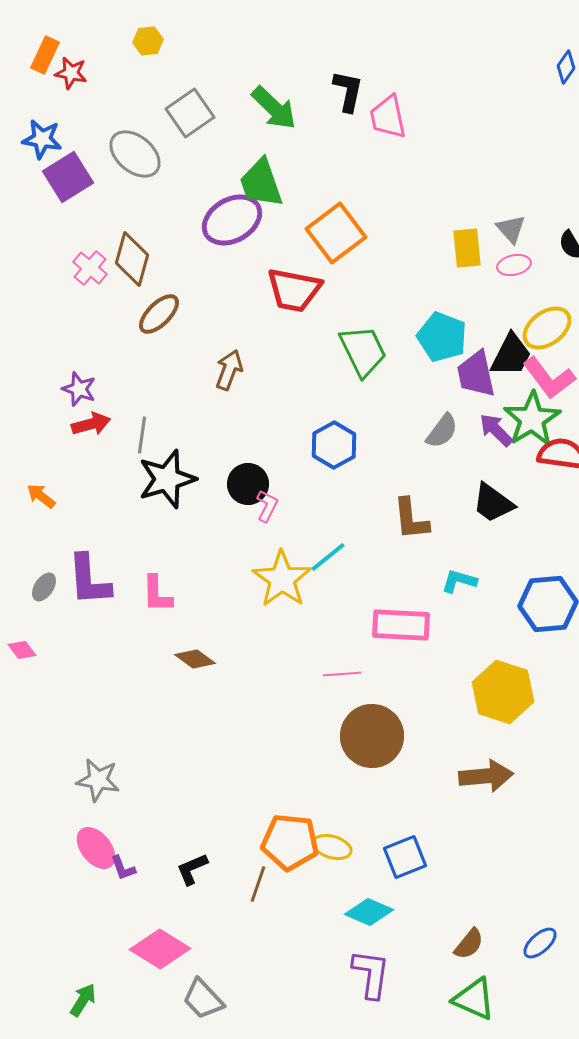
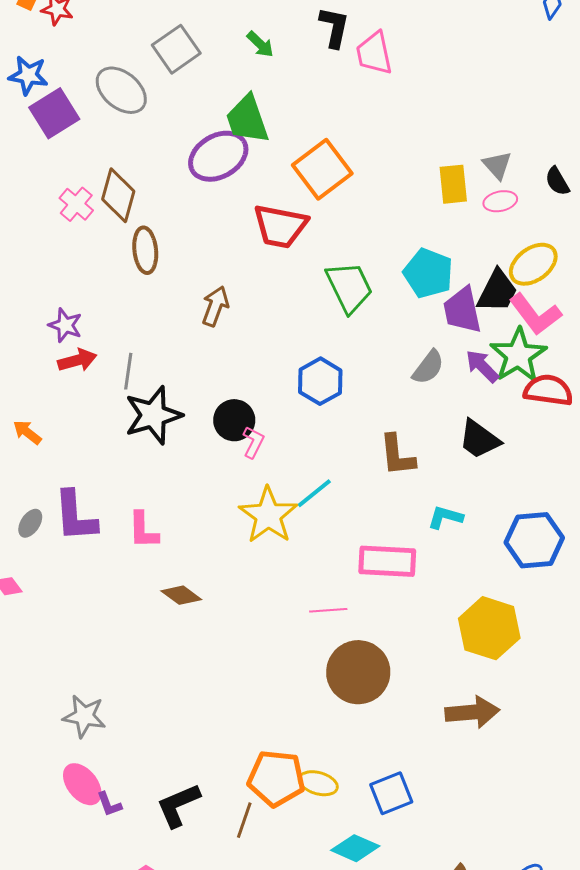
green arrow: (274, 108) -> (260, 44), size x0.6
brown ellipse: (159, 314) -> (145, 250), turned -51
black L-shape: (192, 869) -> (178, 805), size x1.4

